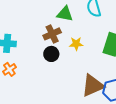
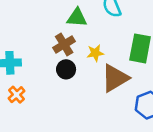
brown triangle: (93, 86) -> (115, 78), moved

